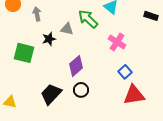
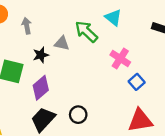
purple diamond: (76, 66) -> (41, 88), moved
blue square: (125, 72) -> (137, 82), moved

